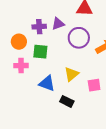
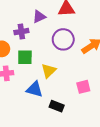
purple triangle: (58, 24) -> (39, 17), moved
yellow triangle: (71, 74) -> (49, 71), moved

